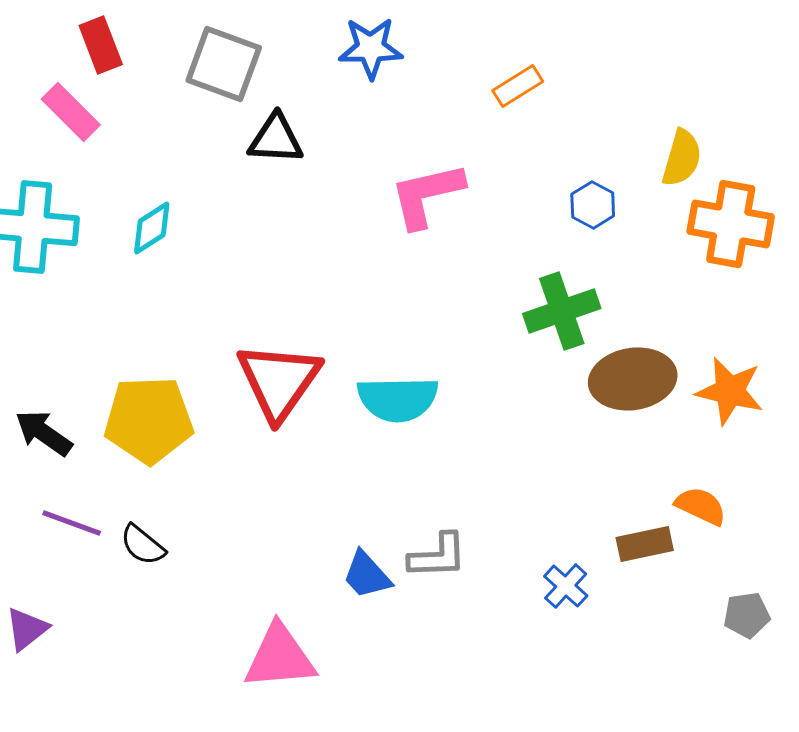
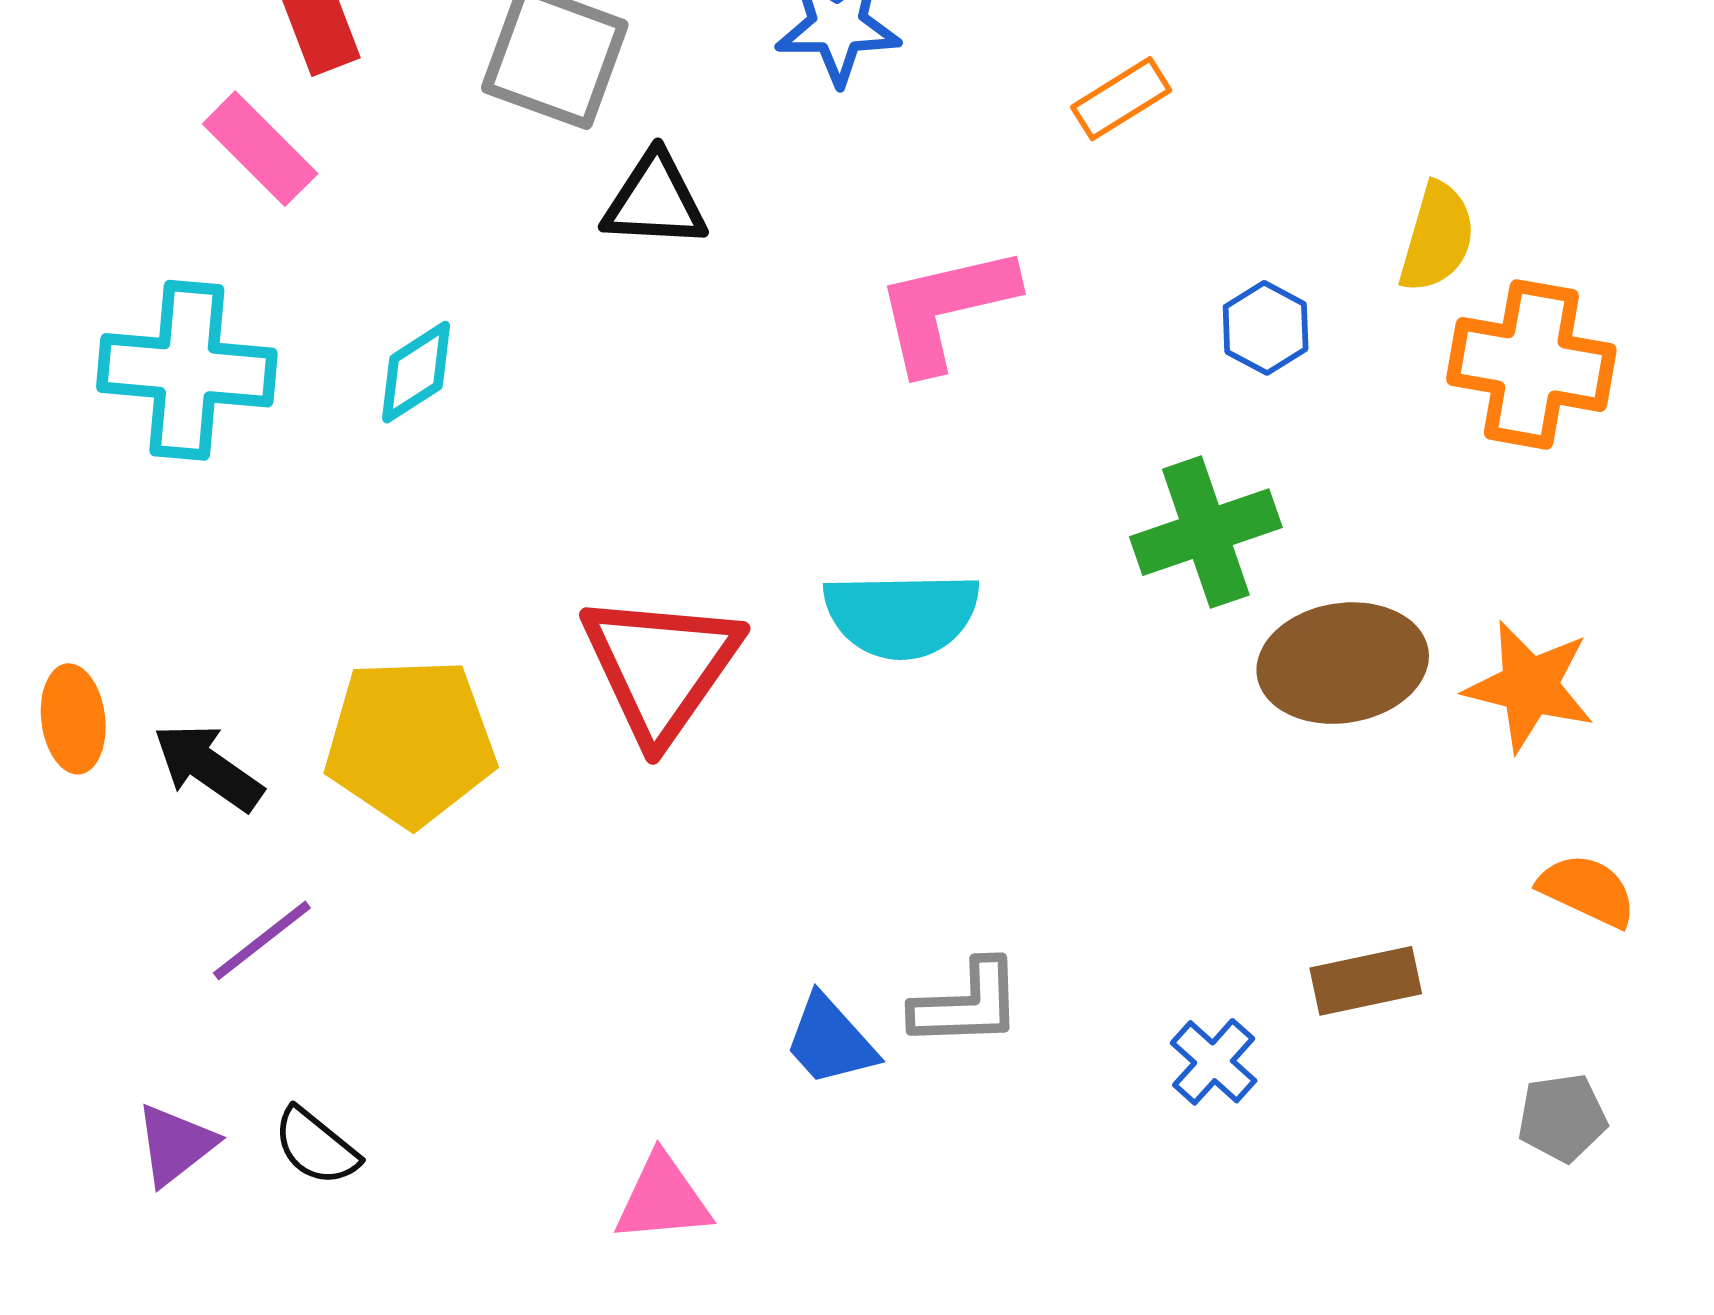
cyan semicircle: (398, 399) -> (902, 615), moved
orange semicircle: (701, 506) -> (1587, 890), moved
purple line: (72, 523) -> (262, 940), turned -58
black semicircle: (143, 545) -> (316, 1147), moved
pink triangle: (280, 657) -> (663, 1199), size x0.7

